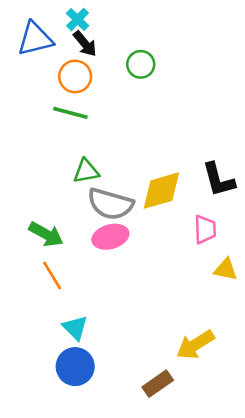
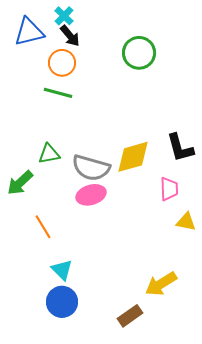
green circle: (141, 64) -> (139, 53), moved, size x1.4
green triangle: (86, 171) -> (49, 154), moved
green arrow: (46, 234) -> (20, 183), moved, turned 108

